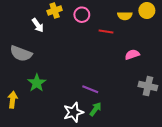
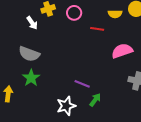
gray semicircle: (21, 54) -> (29, 54), moved
pink semicircle: (132, 55) -> (122, 51), size x1.5
green arrow: (95, 109) -> (95, 100), moved

